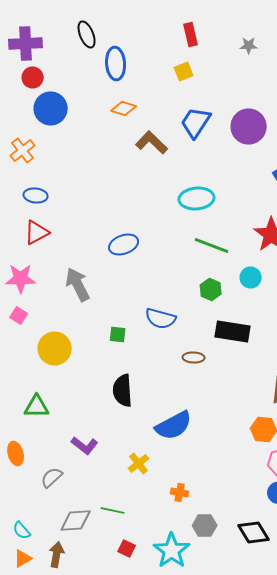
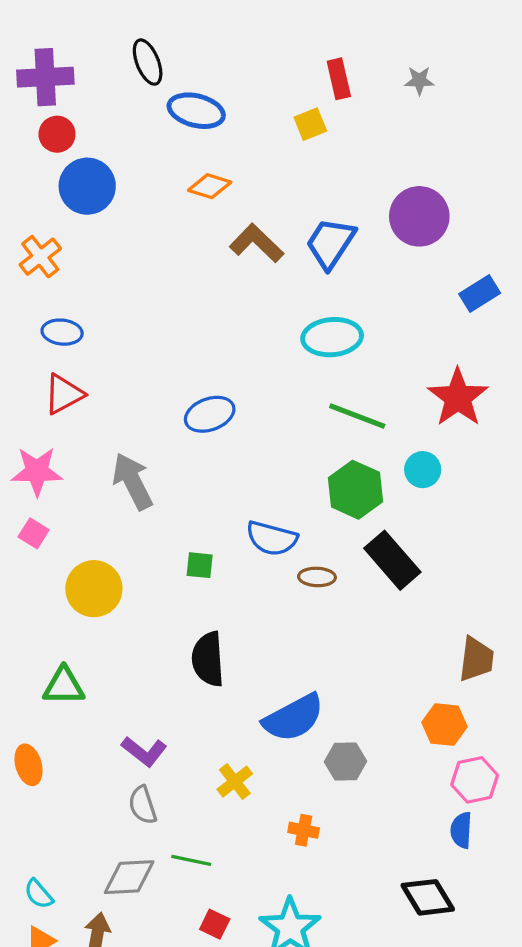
red rectangle: (191, 34) -> (339, 79), moved
blue ellipse: (116, 64) -> (196, 111), turned -72
blue trapezoid: (196, 122) -> (330, 243), moved
green hexagon: (211, 290) -> (356, 490), size x1.5
black rectangle: (233, 332) -> (392, 560), turned 40
brown ellipse: (194, 358) -> (317, 577), moved
gray semicircle: (52, 478) -> (143, 805), moved, turned -65
gray hexagon: (205, 526) -> (345, 761), moved

